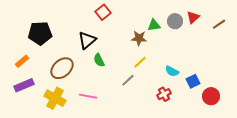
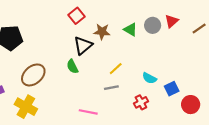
green triangle: (154, 25) -> (130, 30), turned 40
brown star: (139, 38) -> (102, 32), moved
black triangle: (87, 40) -> (83, 45), moved
gray line: (128, 80) -> (111, 88), moved, turned 32
pink line: (88, 96) -> (88, 112), moved

